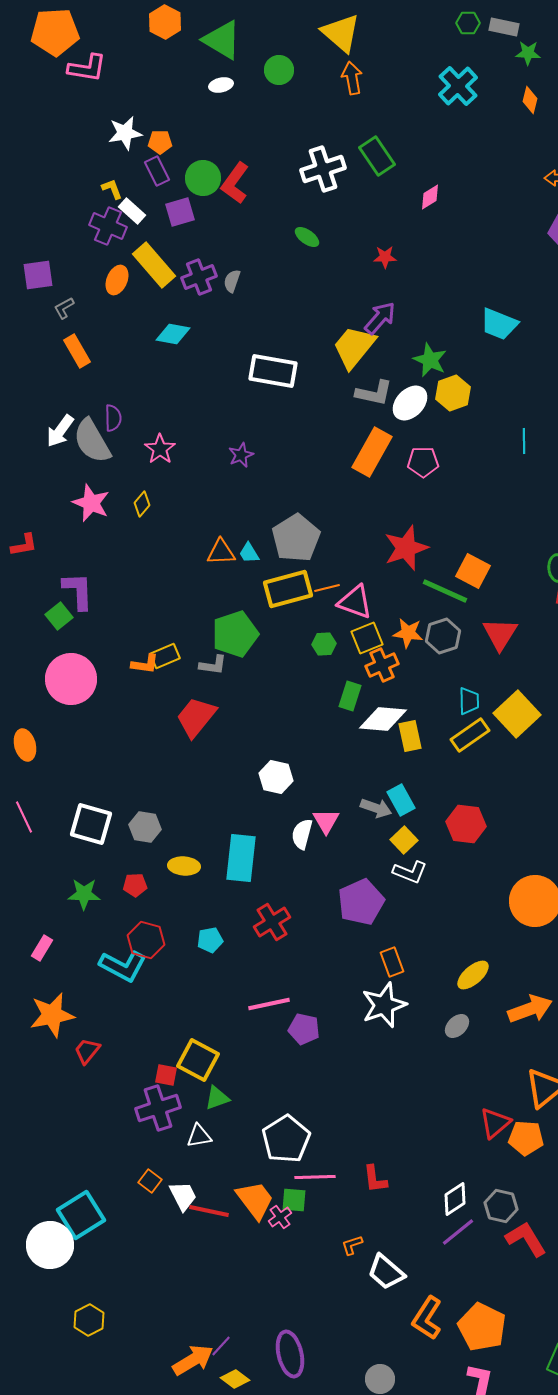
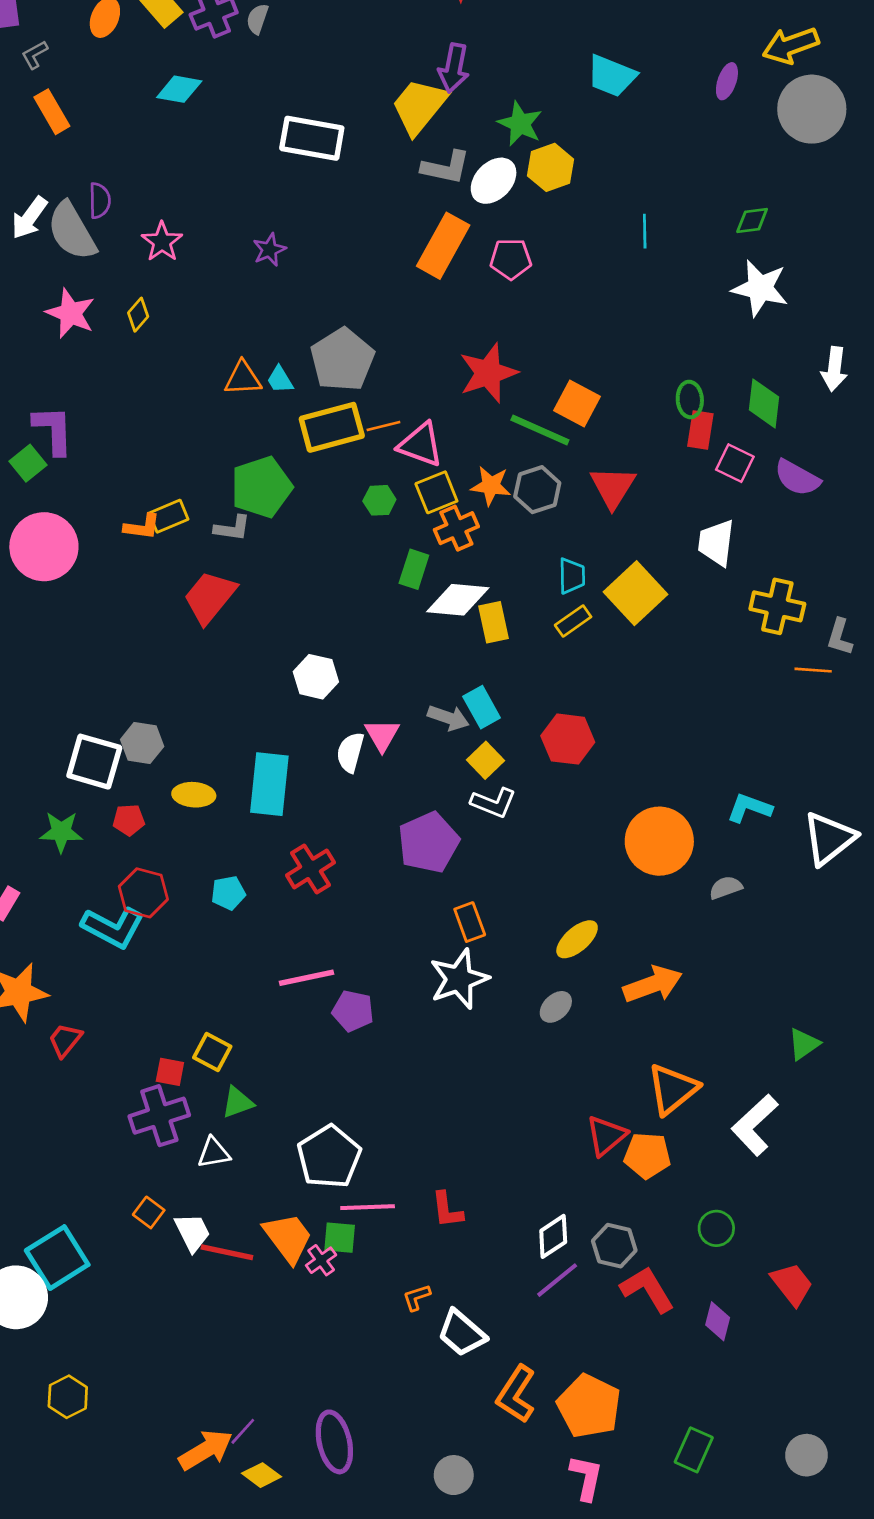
purple arrow: (380, 318) -> (454, 68), turned 150
yellow rectangle: (470, 735) -> (573, 621), size x0.7
white square: (91, 824) -> (94, 762), moved
yellow square: (198, 1060) -> (212, 1052), size x0.7

